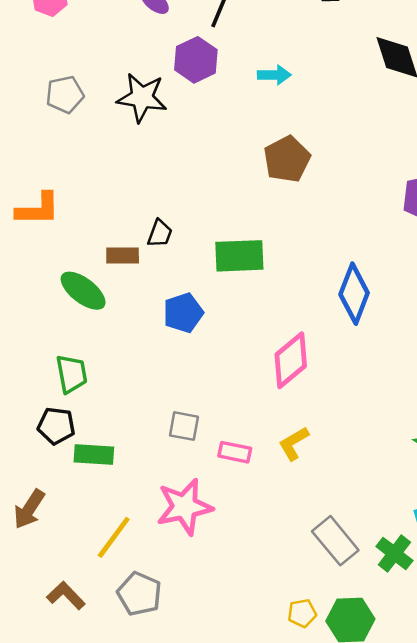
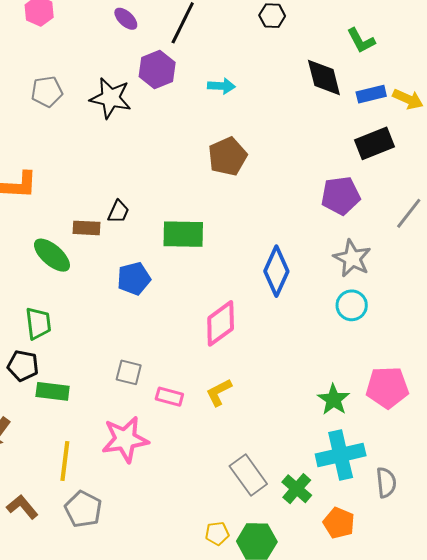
yellow line: (114, 537) -> (65, 461), turned -33

